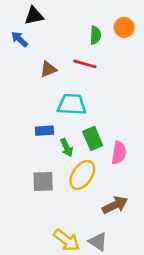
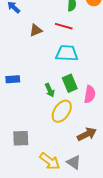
cyan trapezoid: (72, 104) -> (67, 53), moved
blue rectangle: (44, 131) -> (13, 79), moved
gray square: (43, 182) -> (21, 138), moved

